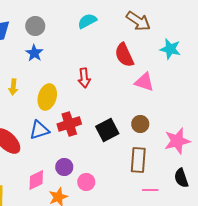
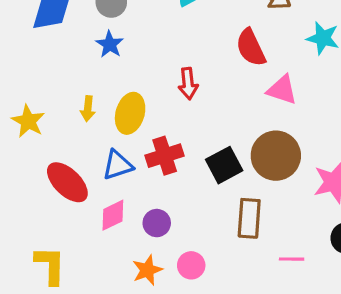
yellow arrow: (13, 87) -> (88, 109), moved
brown circle: (140, 124) -> (276, 156), size x1.8
brown rectangle: (138, 160) -> (249, 218), moved
pink diamond: (36, 180) -> (113, 215), moved
pink circle: (86, 182) -> (191, 265), moved

